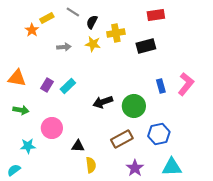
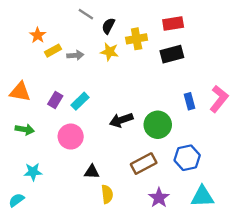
red rectangle: (156, 15) -> (173, 24), moved
yellow rectangle: (47, 18) -> (53, 51), moved
pink circle: (52, 128) -> (71, 137), moved

